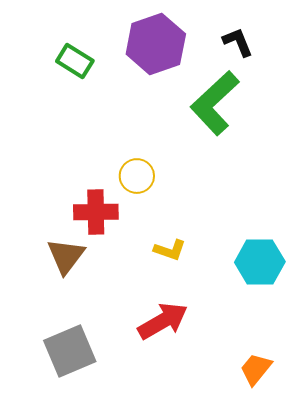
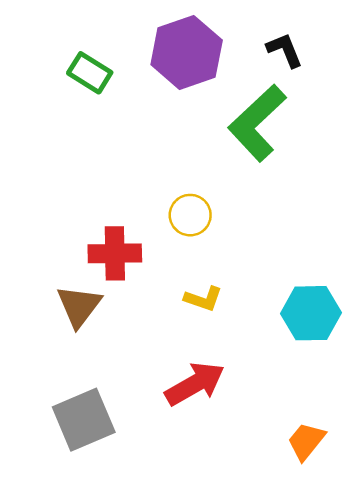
yellow circle: (137, 176) -> (190, 215), moved

